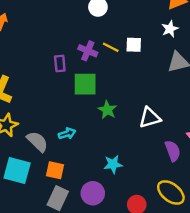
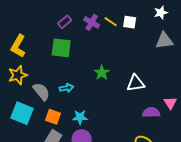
purple rectangle: (60, 63) -> (65, 22), moved, turned 48
green square: (85, 84) -> (61, 48), moved
purple semicircle: (173, 151) -> (151, 112), turned -78
cyan star: (113, 164) -> (80, 117), moved

